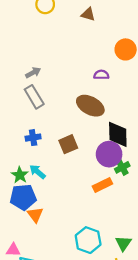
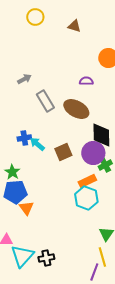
gray rectangle: (34, 97) -> (45, 101), moved
brown square: (68, 144) -> (63, 152), moved
cyan arrow: (37, 172) -> (37, 144), moved
cyan hexagon: (88, 240) -> (86, 198), moved

